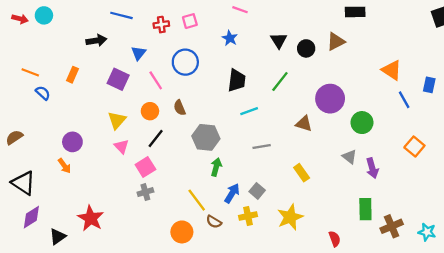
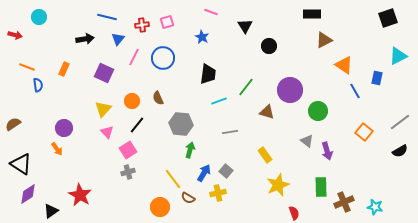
red arrow: (20, 19) -> (15, 35), moved
black triangle: (279, 40) -> (245, 26), moved
brown triangle: (336, 42) -> (324, 40), moved
blue triangle: (139, 53) -> (118, 39), moved
pink line: (156, 80) -> (134, 57), moved, turned 60
green line: (280, 82) -> (246, 87), moved
blue semicircle: (43, 93) -> (38, 85), turned 40
yellow star: (290, 217) -> (278, 185), moved

